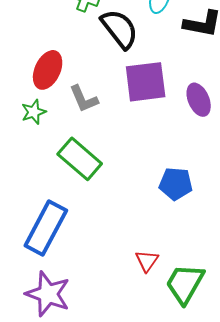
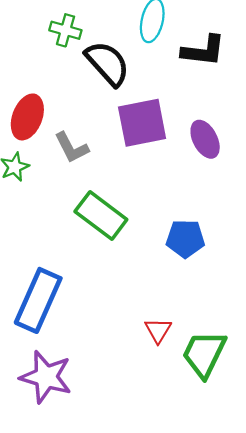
green rectangle: (80, 159) -> (101, 216), moved

